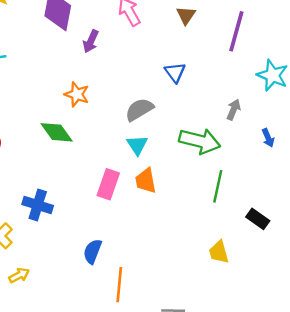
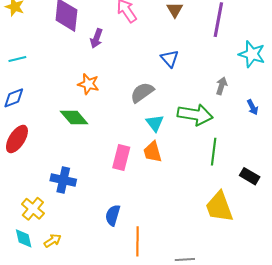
cyan triangle: (137, 145) -> (155, 123), moved
yellow trapezoid: (219, 252) -> (219, 207), size x1.6

